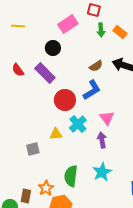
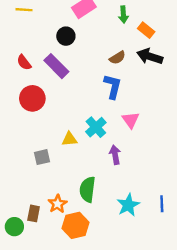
orange rectangle: (120, 32) -> (146, 30), moved
blue L-shape: (92, 90) -> (113, 86), turned -45
red circle: (65, 100) -> (32, 98), moved
purple arrow: (102, 140) -> (115, 155), moved
cyan star: (102, 172) -> (128, 205), moved

